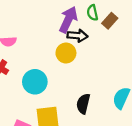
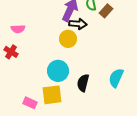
cyan circle: (35, 82) -> (58, 71), moved

